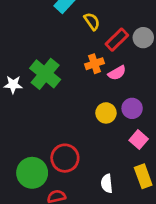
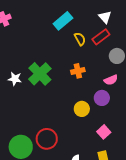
red rectangle: (117, 40) -> (101, 37), moved
pink semicircle: (117, 73) -> (111, 80), moved
purple circle: (132, 108) -> (102, 98), moved

